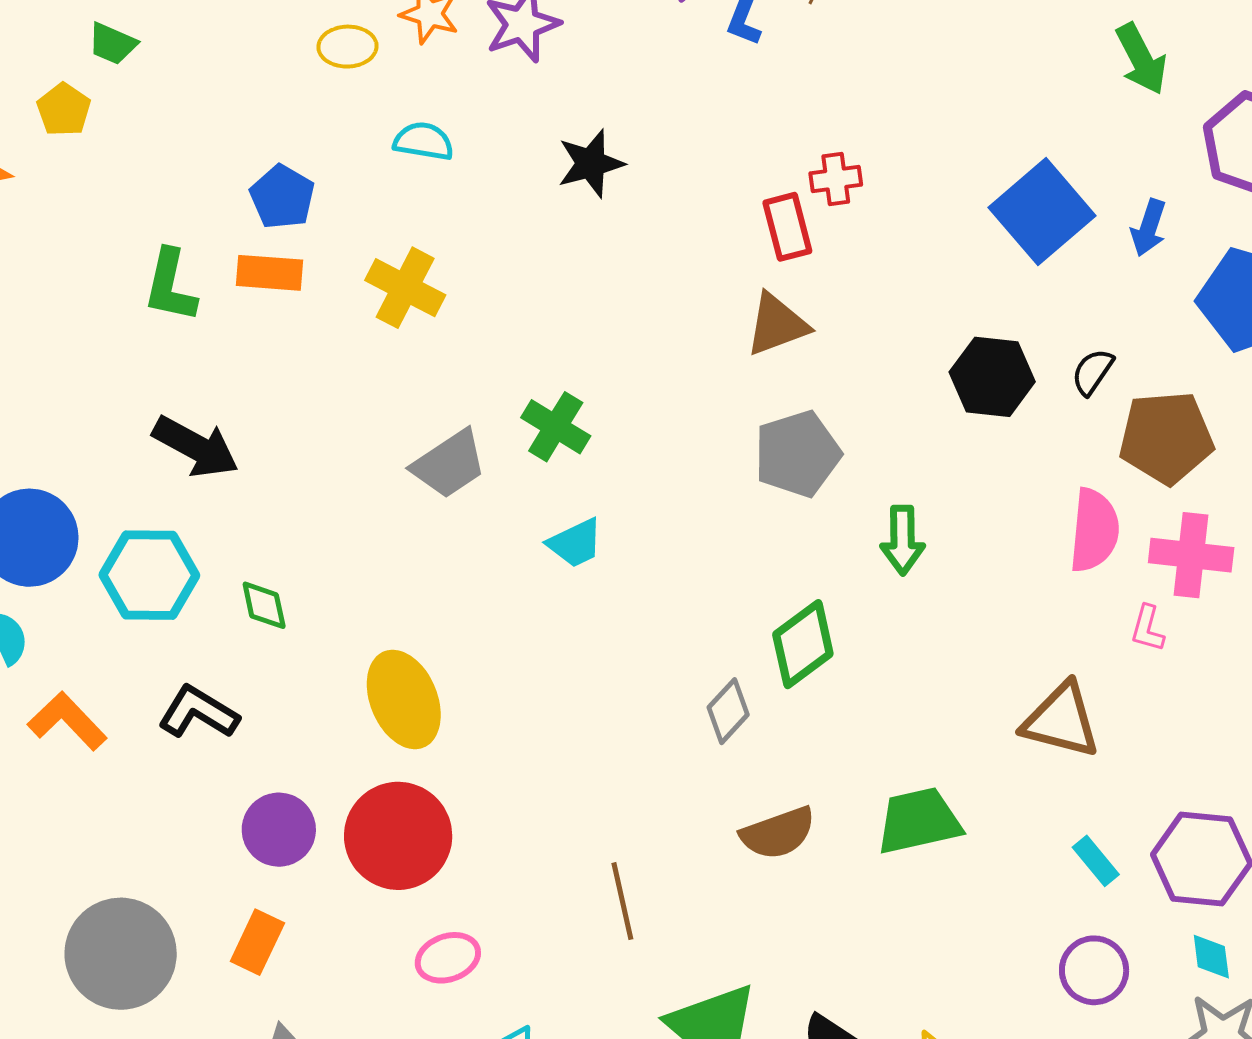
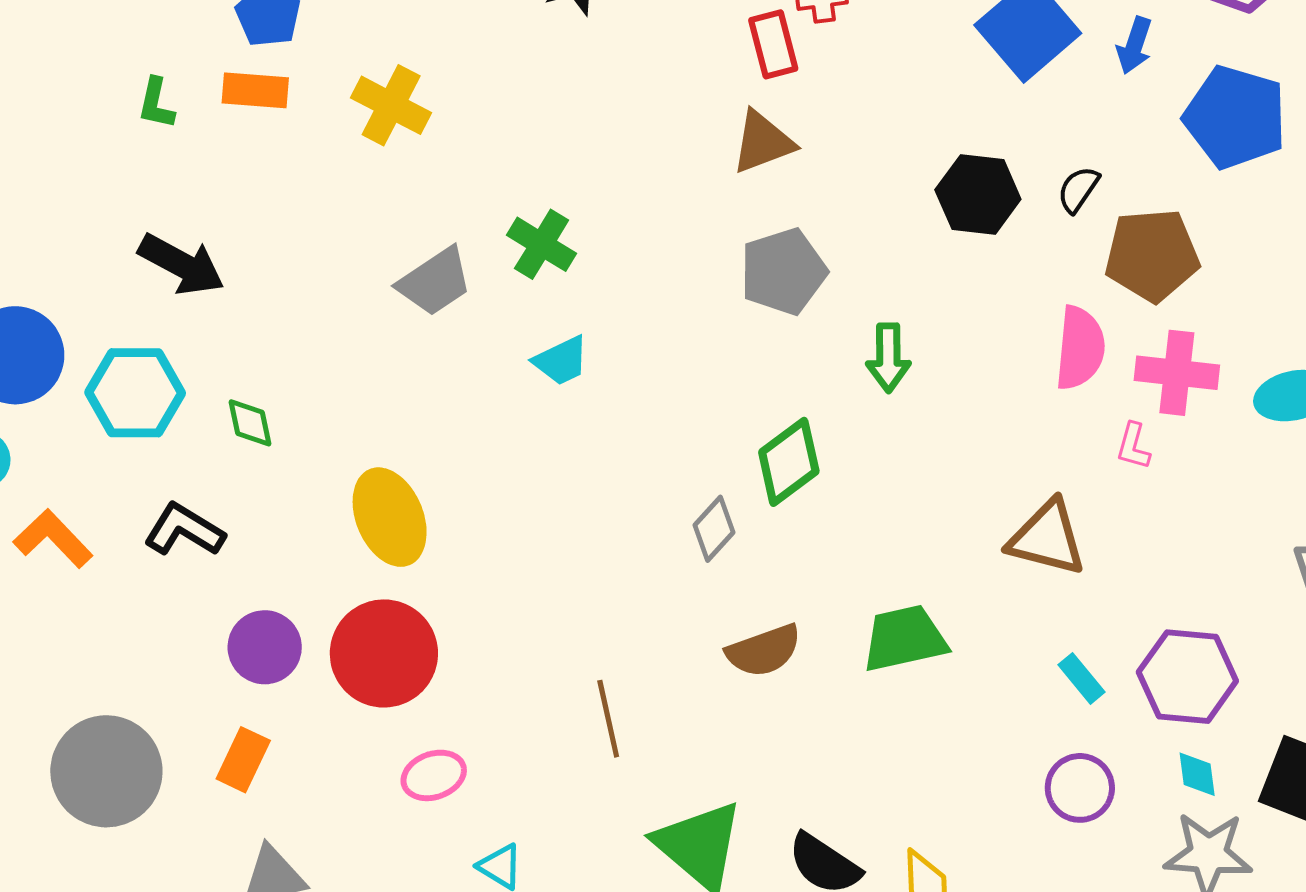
green L-shape: (170, 286) -> (156, 103), size x0.7

